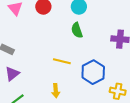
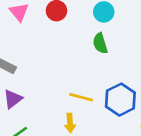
yellow line: (62, 61) -> (81, 97), moved

